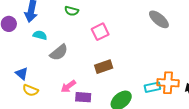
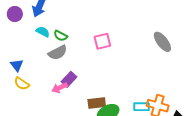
green semicircle: (72, 11) -> (61, 36), moved
brown rectangle: (104, 67) -> (97, 103), moved
purple rectangle: (83, 97) -> (69, 79), moved, turned -63

